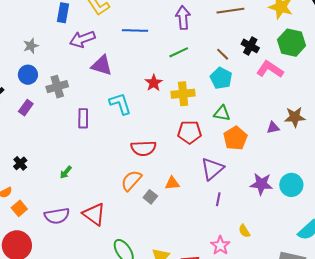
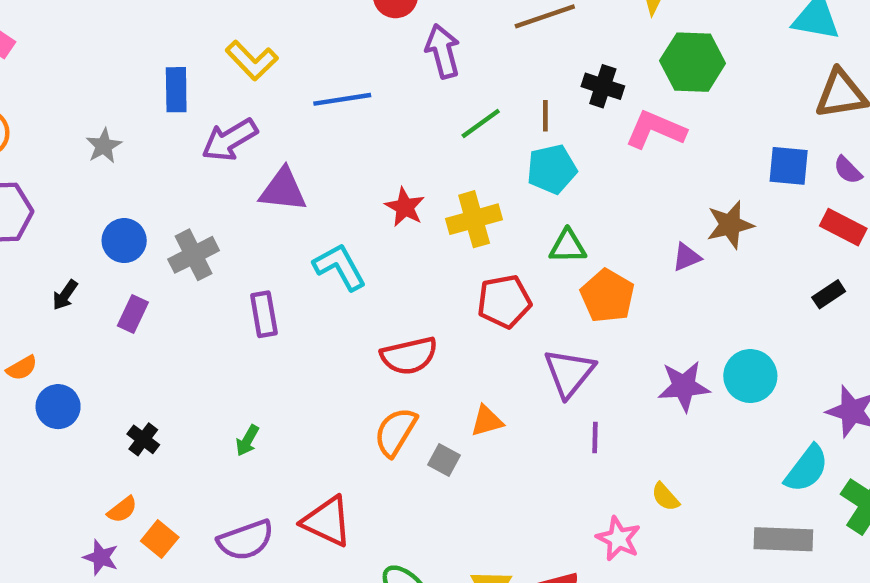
gray star: (31, 46) -> (104, 146), moved
green line: (179, 52) -> (481, 123), moved
brown line: (223, 54) -> (545, 116), turned 56
cyan pentagon: (221, 78) -> (552, 169), turned -30

